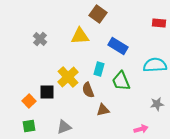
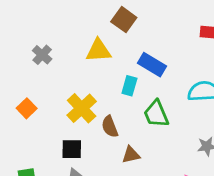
cyan rectangle: (99, 69) -> (129, 86), moved
black square: (47, 92) -> (72, 149), moved
orange square: (29, 101) -> (27, 108), moved

